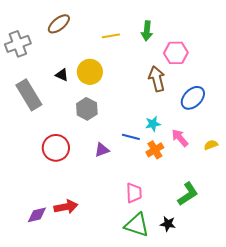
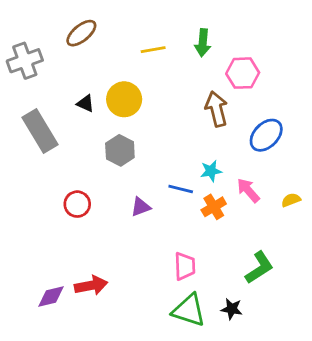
red circle: (56, 148) -> (77, 204), size x0.7

